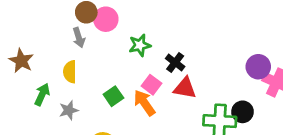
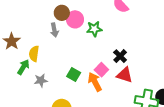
green star: (140, 45) -> (94, 29), moved
yellow semicircle: (70, 72) -> (34, 54), moved
green square: (113, 96) -> (74, 75), turned -32

